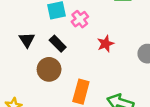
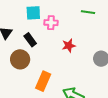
pink cross: (80, 19) -> (51, 23), turned 32

